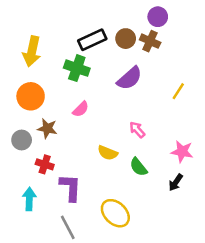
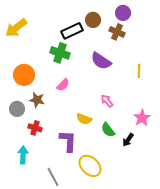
brown circle: (126, 39) -> (93, 20), moved
yellow arrow: (32, 51) -> (16, 28), moved, turned 40
purple semicircle: (129, 78) -> (101, 61), turned 75
yellow line: (178, 91) -> (139, 71), turned -32
pink star: (182, 152) -> (142, 118), turned 30
black arrow: (176, 182) -> (128, 140), moved
purple L-shape: (70, 188) -> (68, 141), moved

